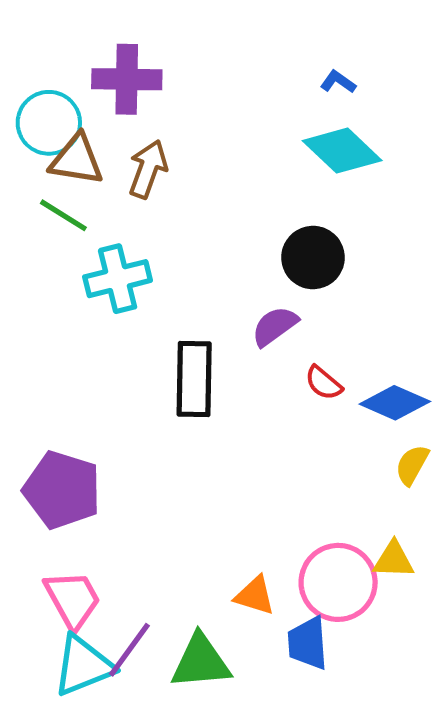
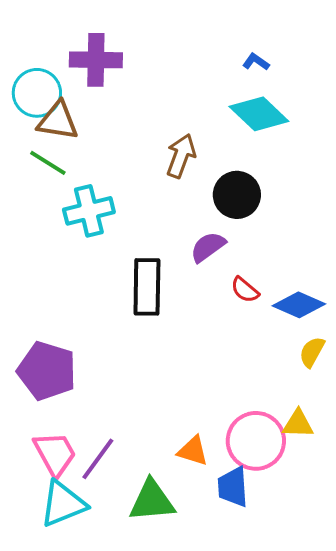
brown arrow: (148, 169) -> (181, 156), moved
purple line: (129, 650) -> (98, 459), moved

